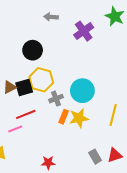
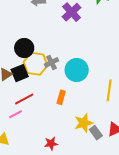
black circle: (33, 50) -> (24, 48), moved
gray cross: (56, 99) -> (51, 62), moved
yellow star: (79, 118) -> (84, 123), moved

